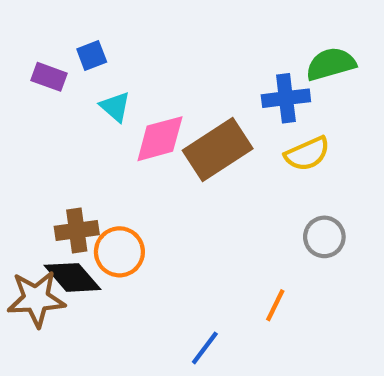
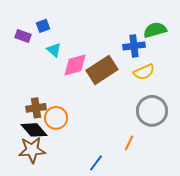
gray circle: (324, 237) -> (152, 111), size x1.6
brown star: (36, 299) -> (32, 150), moved

